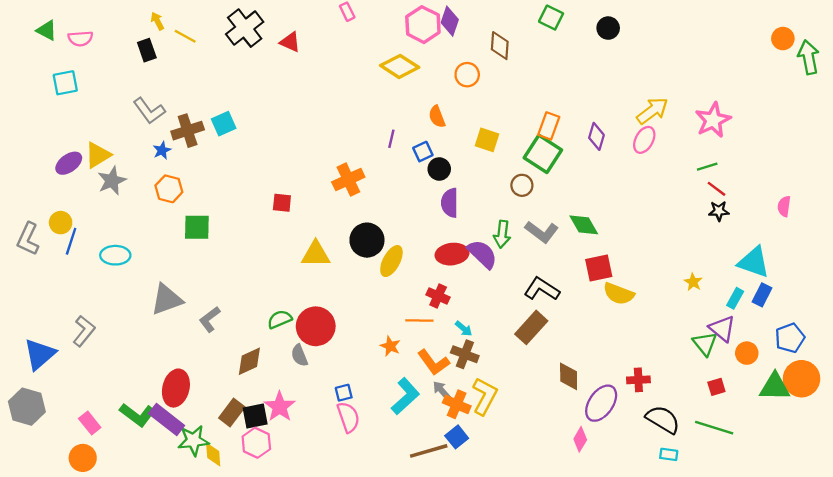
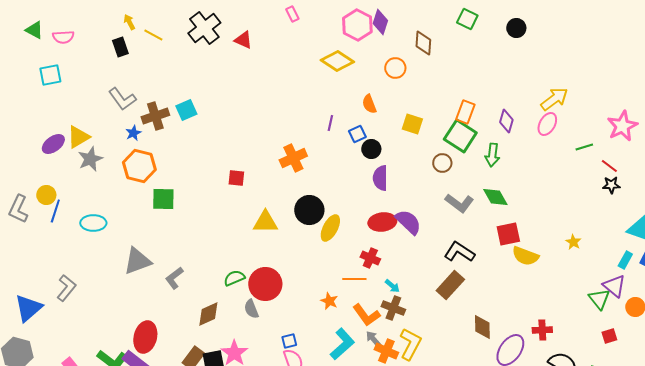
pink star: (713, 120) -> (622, 126), moved
green line: (707, 167) -> (584, 147), moved
orange hexagon: (169, 189) -> (139, 166), size x1.4
green arrow: (502, 234) -> (492, 155), moved
yellow star: (693, 282) -> (573, 242), moved

